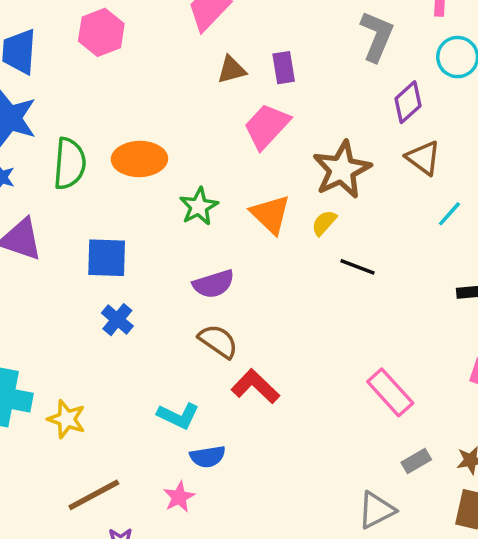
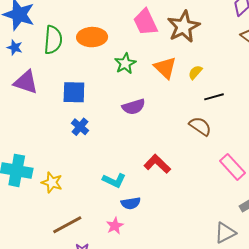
pink trapezoid: (267, 126) -> (145, 22), moved, turned -68
brown star: (342, 170) -> (183, 27), moved
black line: (358, 267) -> (214, 97), turned -36
brown semicircle: (218, 341) -> (200, 126), moved

